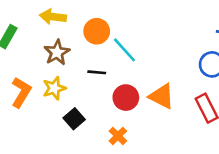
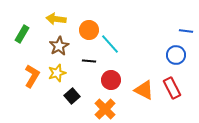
orange triangle: (162, 96) -> (144, 90), moved
orange cross: (118, 136) -> (105, 109), size x1.5

